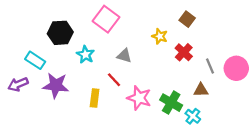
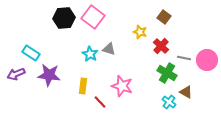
black hexagon: (60, 33) -> (64, 18), moved
cyan star: (85, 55) -> (90, 54), moved
gray line: (210, 66) -> (184, 58), turned -56
red line: (114, 80) -> (100, 102), moved
brown triangle: (201, 90) -> (186, 92), moved, turned 32
green cross: (171, 103) -> (167, 73), moved

